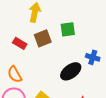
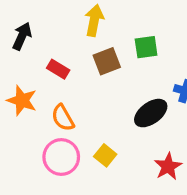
red rectangle: (20, 43) -> (58, 69), moved

